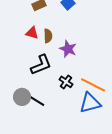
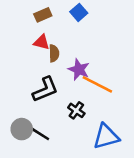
red triangle: (32, 33) -> (42, 42), moved
orange line: (93, 85) -> (97, 84), moved

